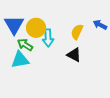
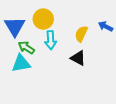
yellow circle: (36, 28) -> (43, 19), moved

